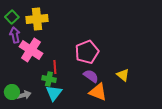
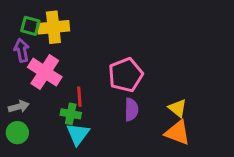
green square: (12, 17) -> (30, 26), moved, turned -32
purple semicircle: (91, 76) -> (131, 110), turned 56
orange triangle: (98, 92) -> (178, 133), moved
gray arrow: (24, 95) -> (19, 107), moved

